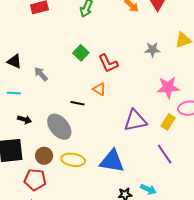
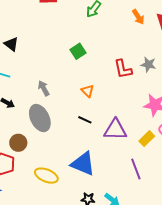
red L-shape: (108, 63) -> (123, 69), moved
gray arrow: (41, 74) -> (44, 88), moved
black line: (78, 103) -> (85, 120), moved
yellow ellipse: (73, 160) -> (46, 176), moved

